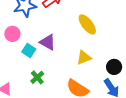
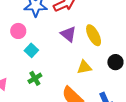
purple triangle: (48, 42) -> (68, 34), moved
black circle: (114, 67) -> (115, 62), moved

